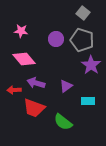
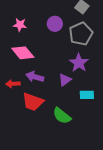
purple circle: (56, 39) -> (55, 24), moved
gray pentagon: (82, 40) -> (81, 34), turned 30
purple star: (91, 65) -> (79, 63), moved

